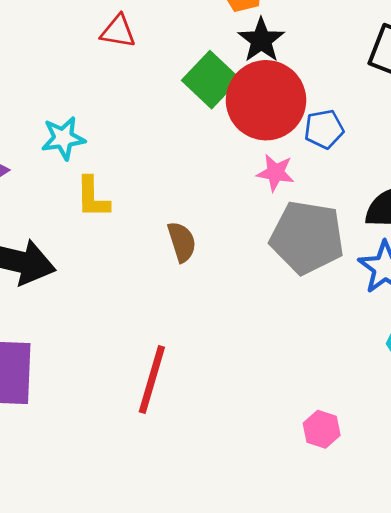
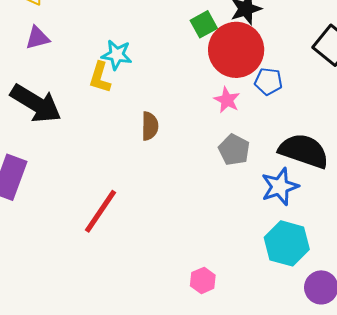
green square: (211, 80) -> (204, 24), size x0.7
cyan star: (63, 138) -> (117, 55), moved
gray pentagon: (307, 237) -> (234, 150), size x0.6

